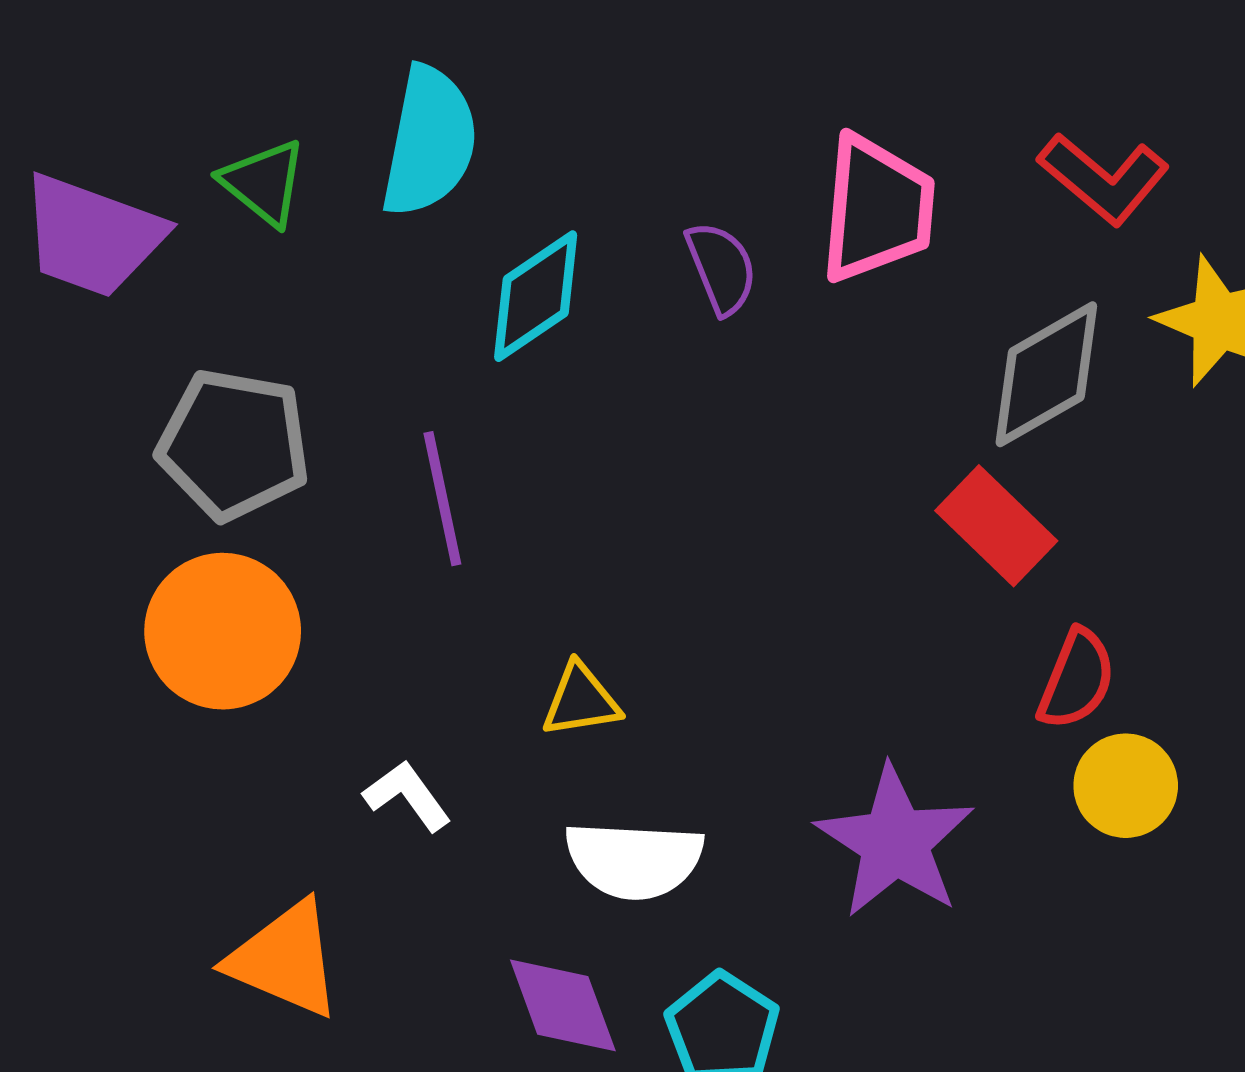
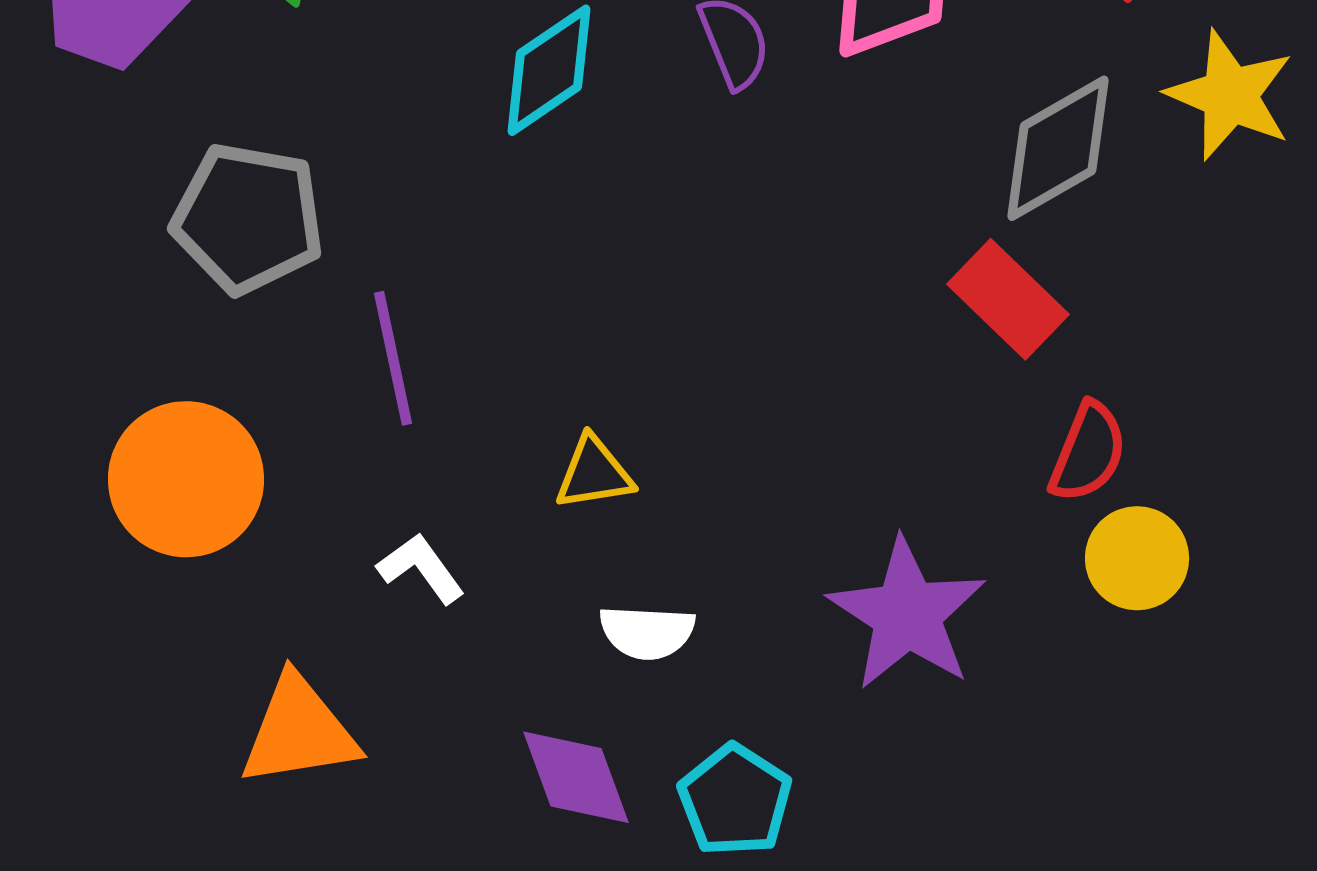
purple line: (442, 499) -> (393, 358), moved
orange circle: (223, 631) -> (186, 479), moved
white semicircle: (634, 860) -> (647, 632), size x0.7
orange triangle: (285, 959) -> (299, 731), turned -32

